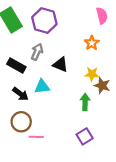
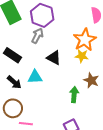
orange star: (92, 43) -> (85, 40), size x1.6
gray arrow: (37, 52) -> (37, 36), moved
yellow star: (92, 74) -> (82, 56), moved

